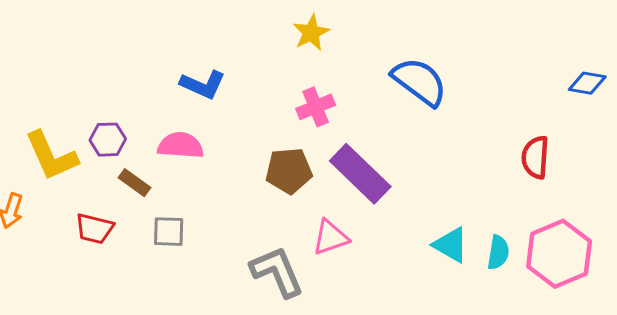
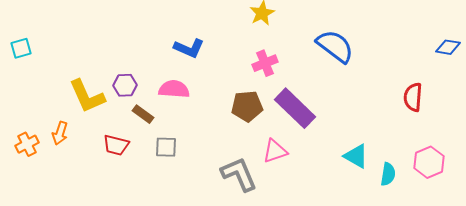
cyan semicircle: (498, 252) -> (388, 174), moved
pink hexagon: (559, 254) -> (429, 162), size x0.7

